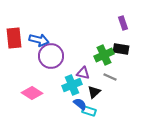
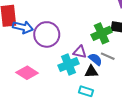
blue arrow: (39, 40) -> (23, 27), moved
black triangle: (94, 92) -> (91, 72), turned 40
blue semicircle: (80, 104) -> (95, 59), moved

